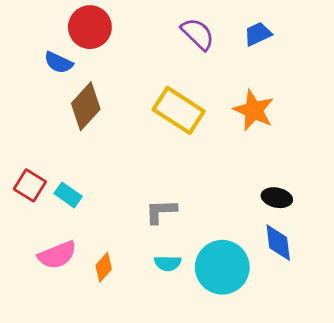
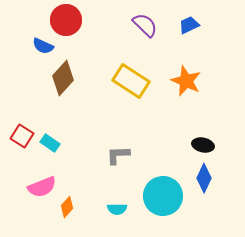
blue diamond: (278, 243) -> (204, 178), turned 32
cyan semicircle: (168, 263) -> (117, 209), moved
orange diamond: (104, 267) -> (67, 207), moved

